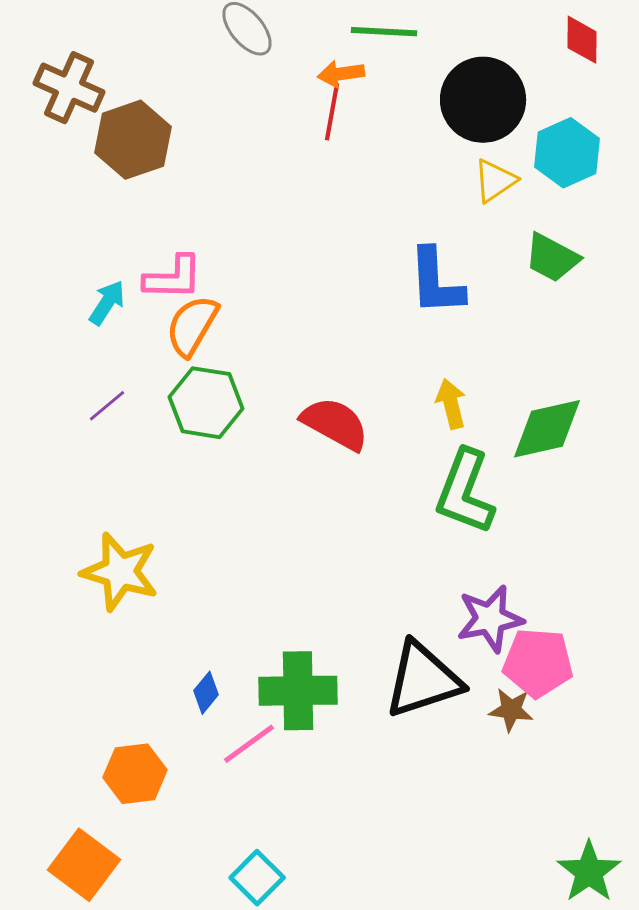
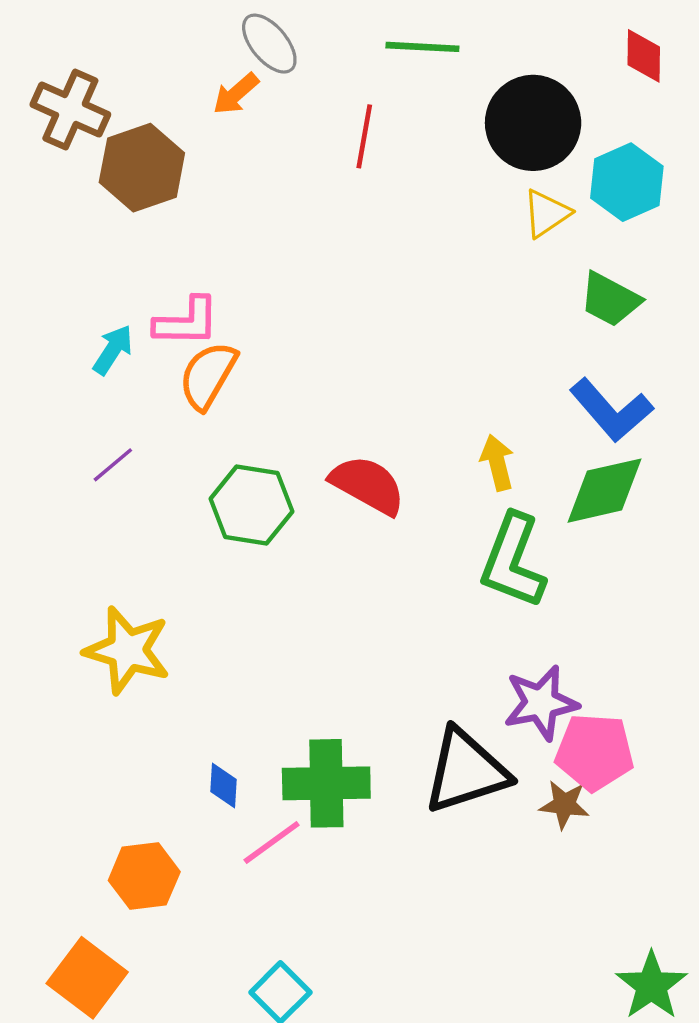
orange arrow: (341, 74) -> (236, 94), moved, turned -33
blue L-shape: (436, 282) -> (611, 410), moved, turned -38
green hexagon: (206, 403) -> (251, 505), moved
blue diamond: (206, 693) -> (224, 786), turned -36

